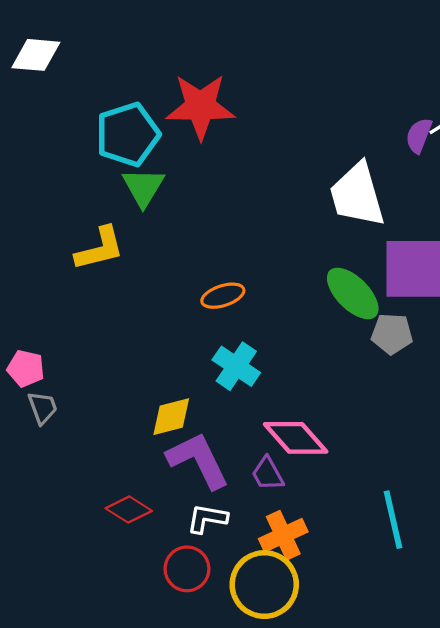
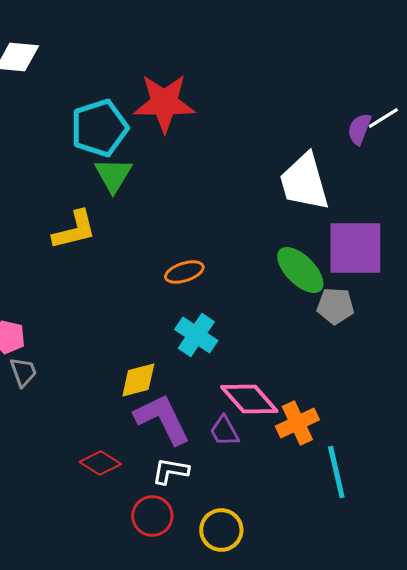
orange cross: (283, 535) -> (297, 423), moved
yellow circle: (264, 585) -> (221, 530), size x0.7

